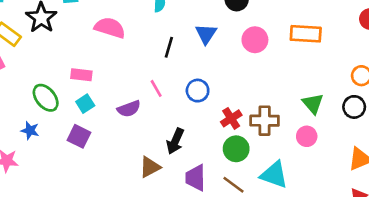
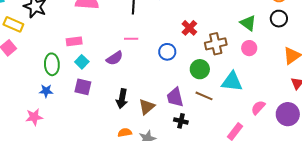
pink line: (156, 88) -> (131, 39), turned -48
blue circle: (198, 91) -> (167, 52), moved
green ellipse: (46, 98) -> (52, 64), turned 50
red cross: (231, 118) -> (189, 28), moved
black arrow: (175, 141) -> (122, 99), moved
brown triangle: (150, 167) -> (147, 107), moved

